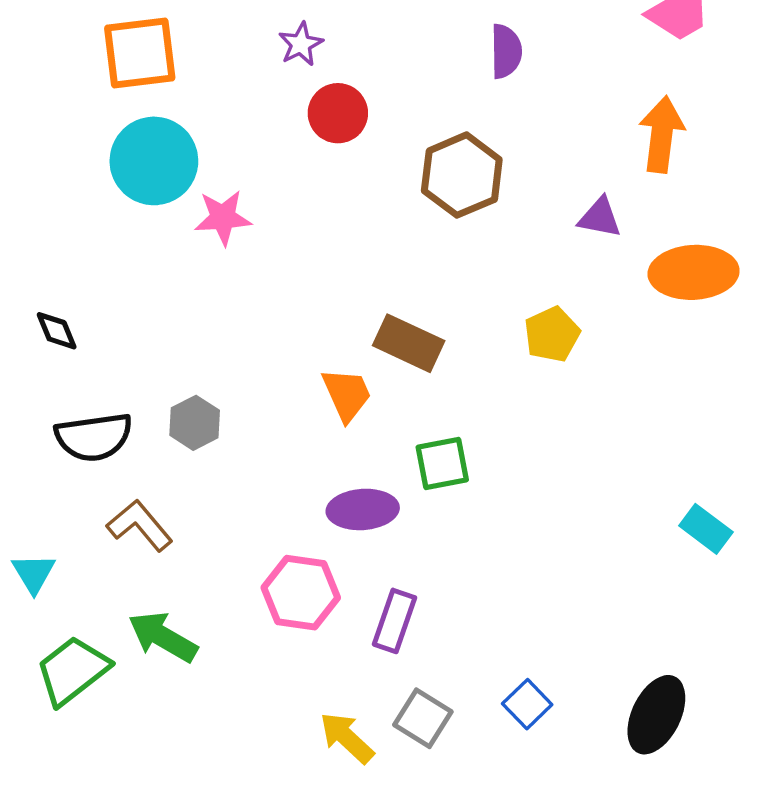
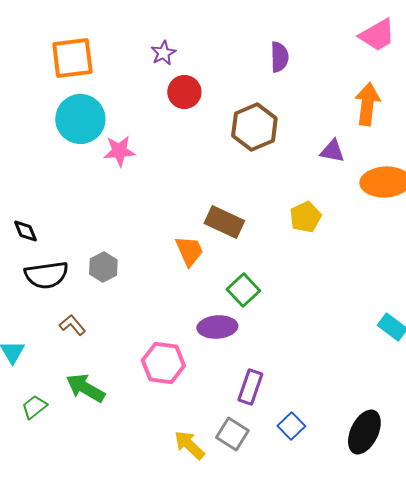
black diamond: (57, 331) -> (25, 231), moved
green square: (442, 463) -> (243, 290), turned -32
purple ellipse: (363, 509) -> (217, 327), moved
brown L-shape: (140, 525) -> (72, 325), size x0.7
purple rectangle: (395, 621) -> (250, 387), moved
green trapezoid: (73, 670) -> (34, 407), size x0.6

